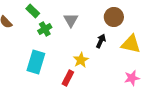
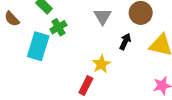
gray triangle: (71, 20) -> (103, 16), moved
cyan rectangle: (36, 62) -> (38, 46), moved

